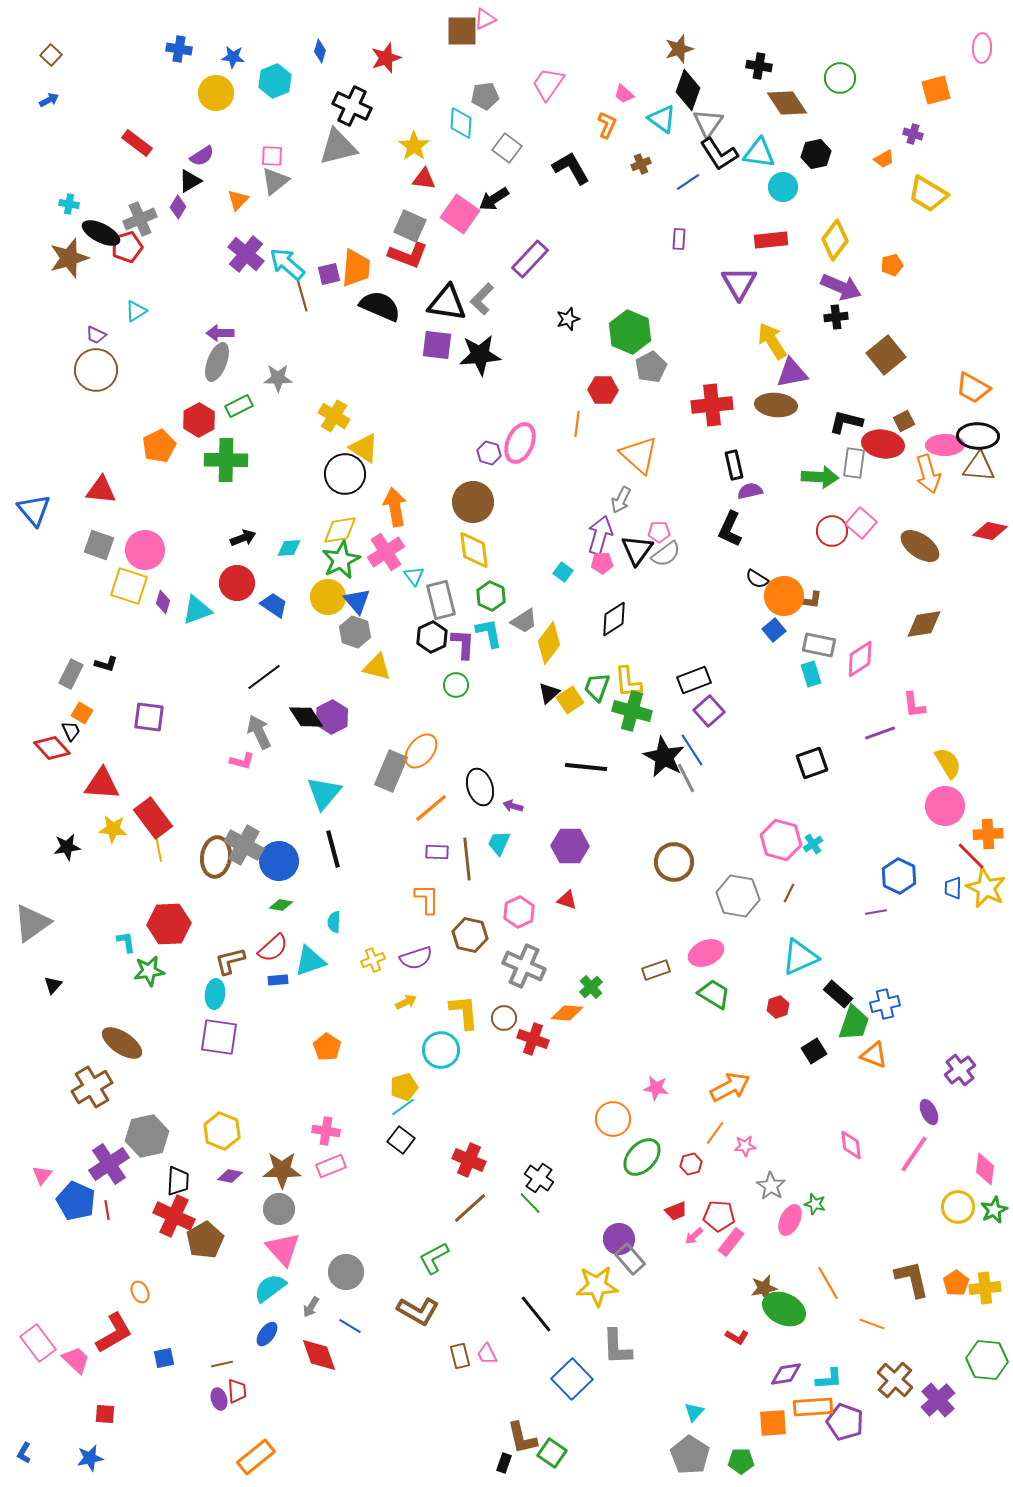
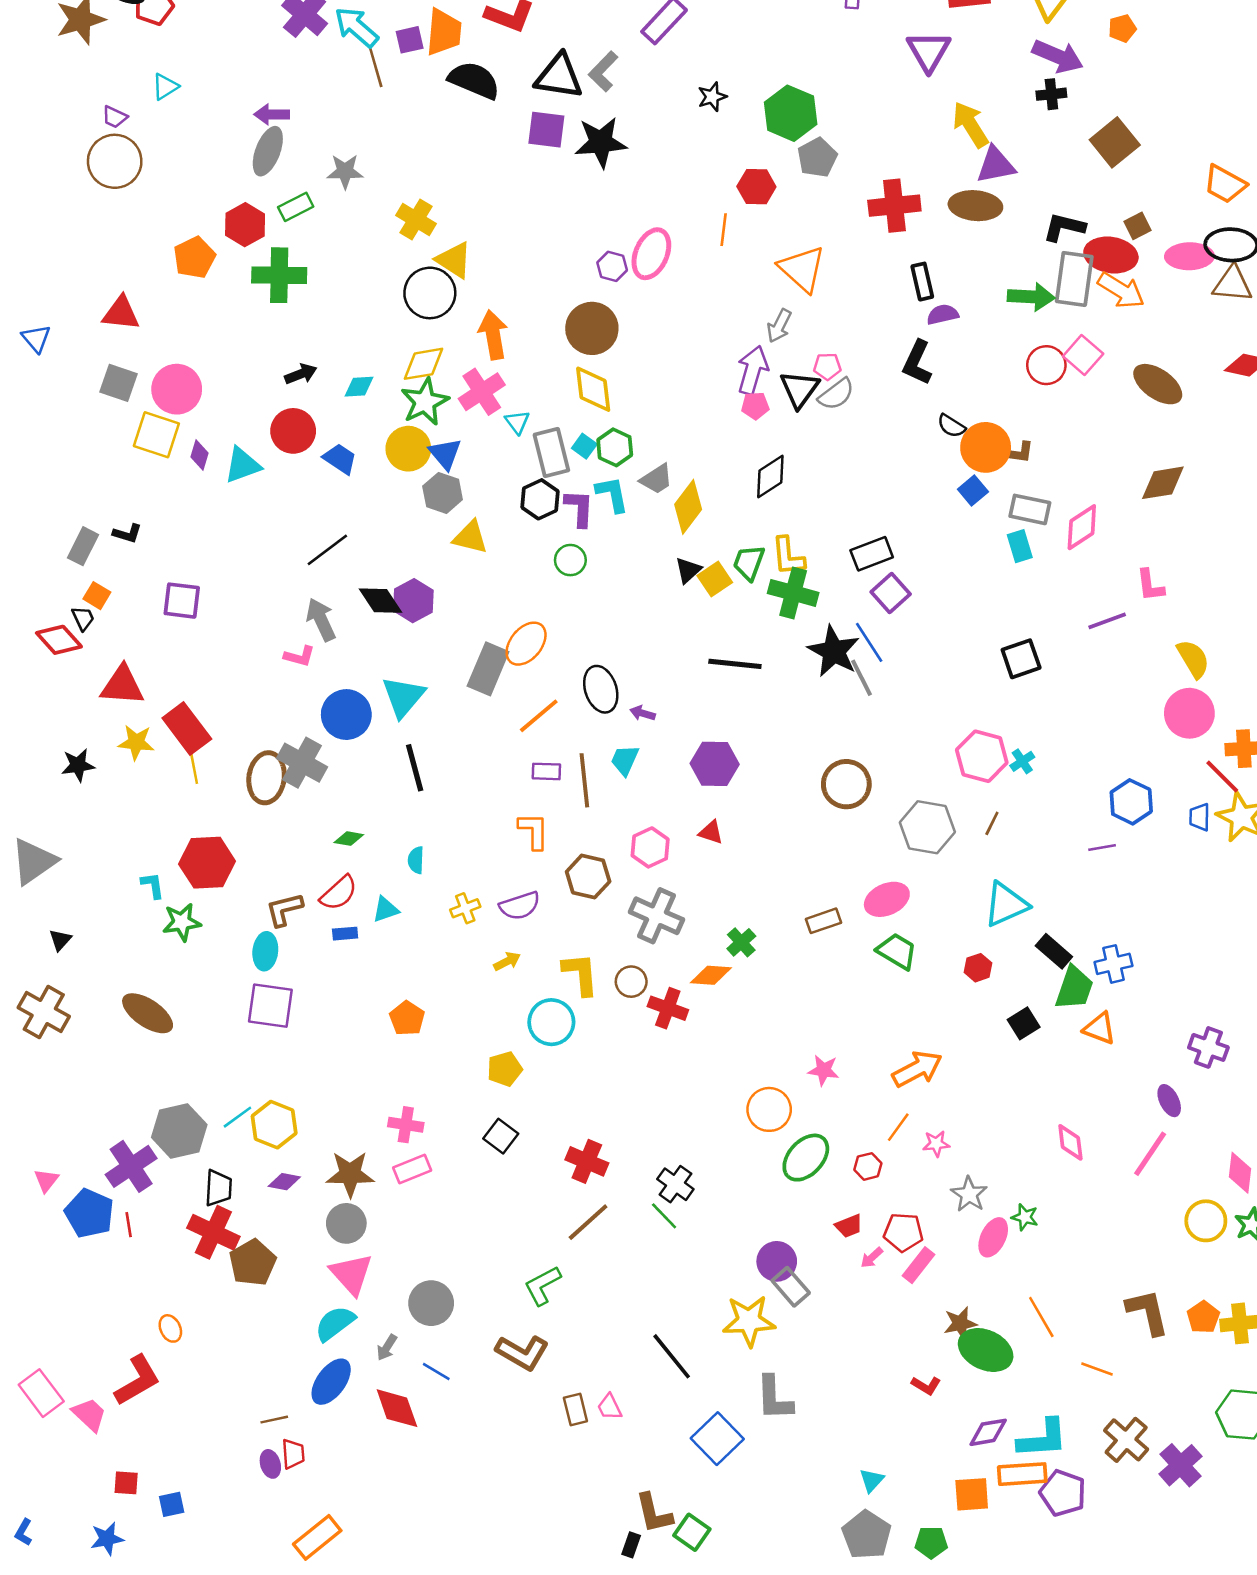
gray rectangle: (854, 463) -> (1074, 279), size x1.4
orange arrow: (928, 474) -> (1121, 290), moved, turned -42
blue triangle: (34, 510) -> (36, 339), size x0.7
cyan square: (563, 572) -> (584, 446), moved
blue circle: (279, 861) -> (346, 715), moved
cyan triangle: (310, 961) -> (386, 909), size x0.7
purple cross: (960, 1070) -> (1208, 1047), turned -32
brown cross: (92, 1087) -> (44, 1012), moved, turned -30
cyan line: (403, 1107) -> (237, 1117), moved
blue ellipse: (267, 1334) -> (331, 1382), size x1.5
blue square: (164, 1358) -> (172, 1504), moved
cyan L-shape: (829, 1379) -> (1043, 1439), size x1.5

